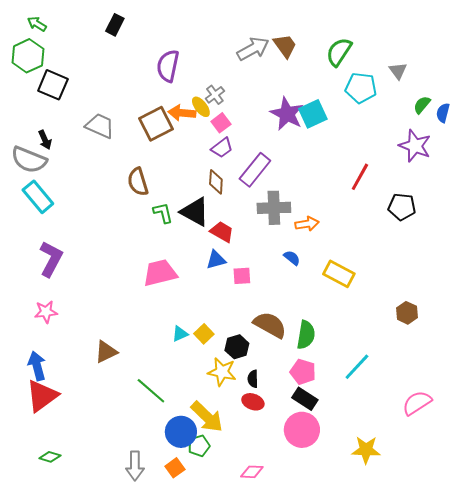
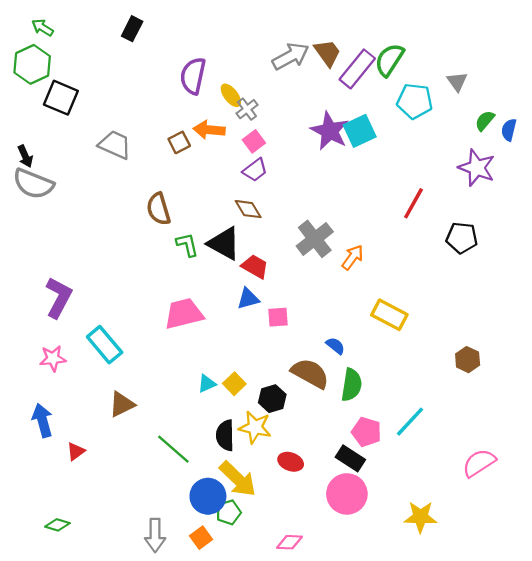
yellow ellipse: (201, 107) -> (231, 95), moved
brown square: (156, 124) -> (179, 142), size x0.6
black arrow: (45, 140) -> (25, 156), moved
purple rectangle: (255, 170) -> (357, 69), moved
brown diamond: (216, 182) -> (248, 209), turned -35
cyan rectangle: (38, 197) -> (105, 345), moved
gray cross: (274, 208) -> (315, 239), turned -36
orange arrow: (307, 224) -> (353, 257), turned -45
blue semicircle: (292, 258) -> (335, 346), moved
pink pentagon: (303, 372) -> (366, 432), moved
black semicircle: (253, 379) -> (225, 435), moved, size x1.5
red triangle: (42, 396) -> (76, 451), moved, size x0.5

